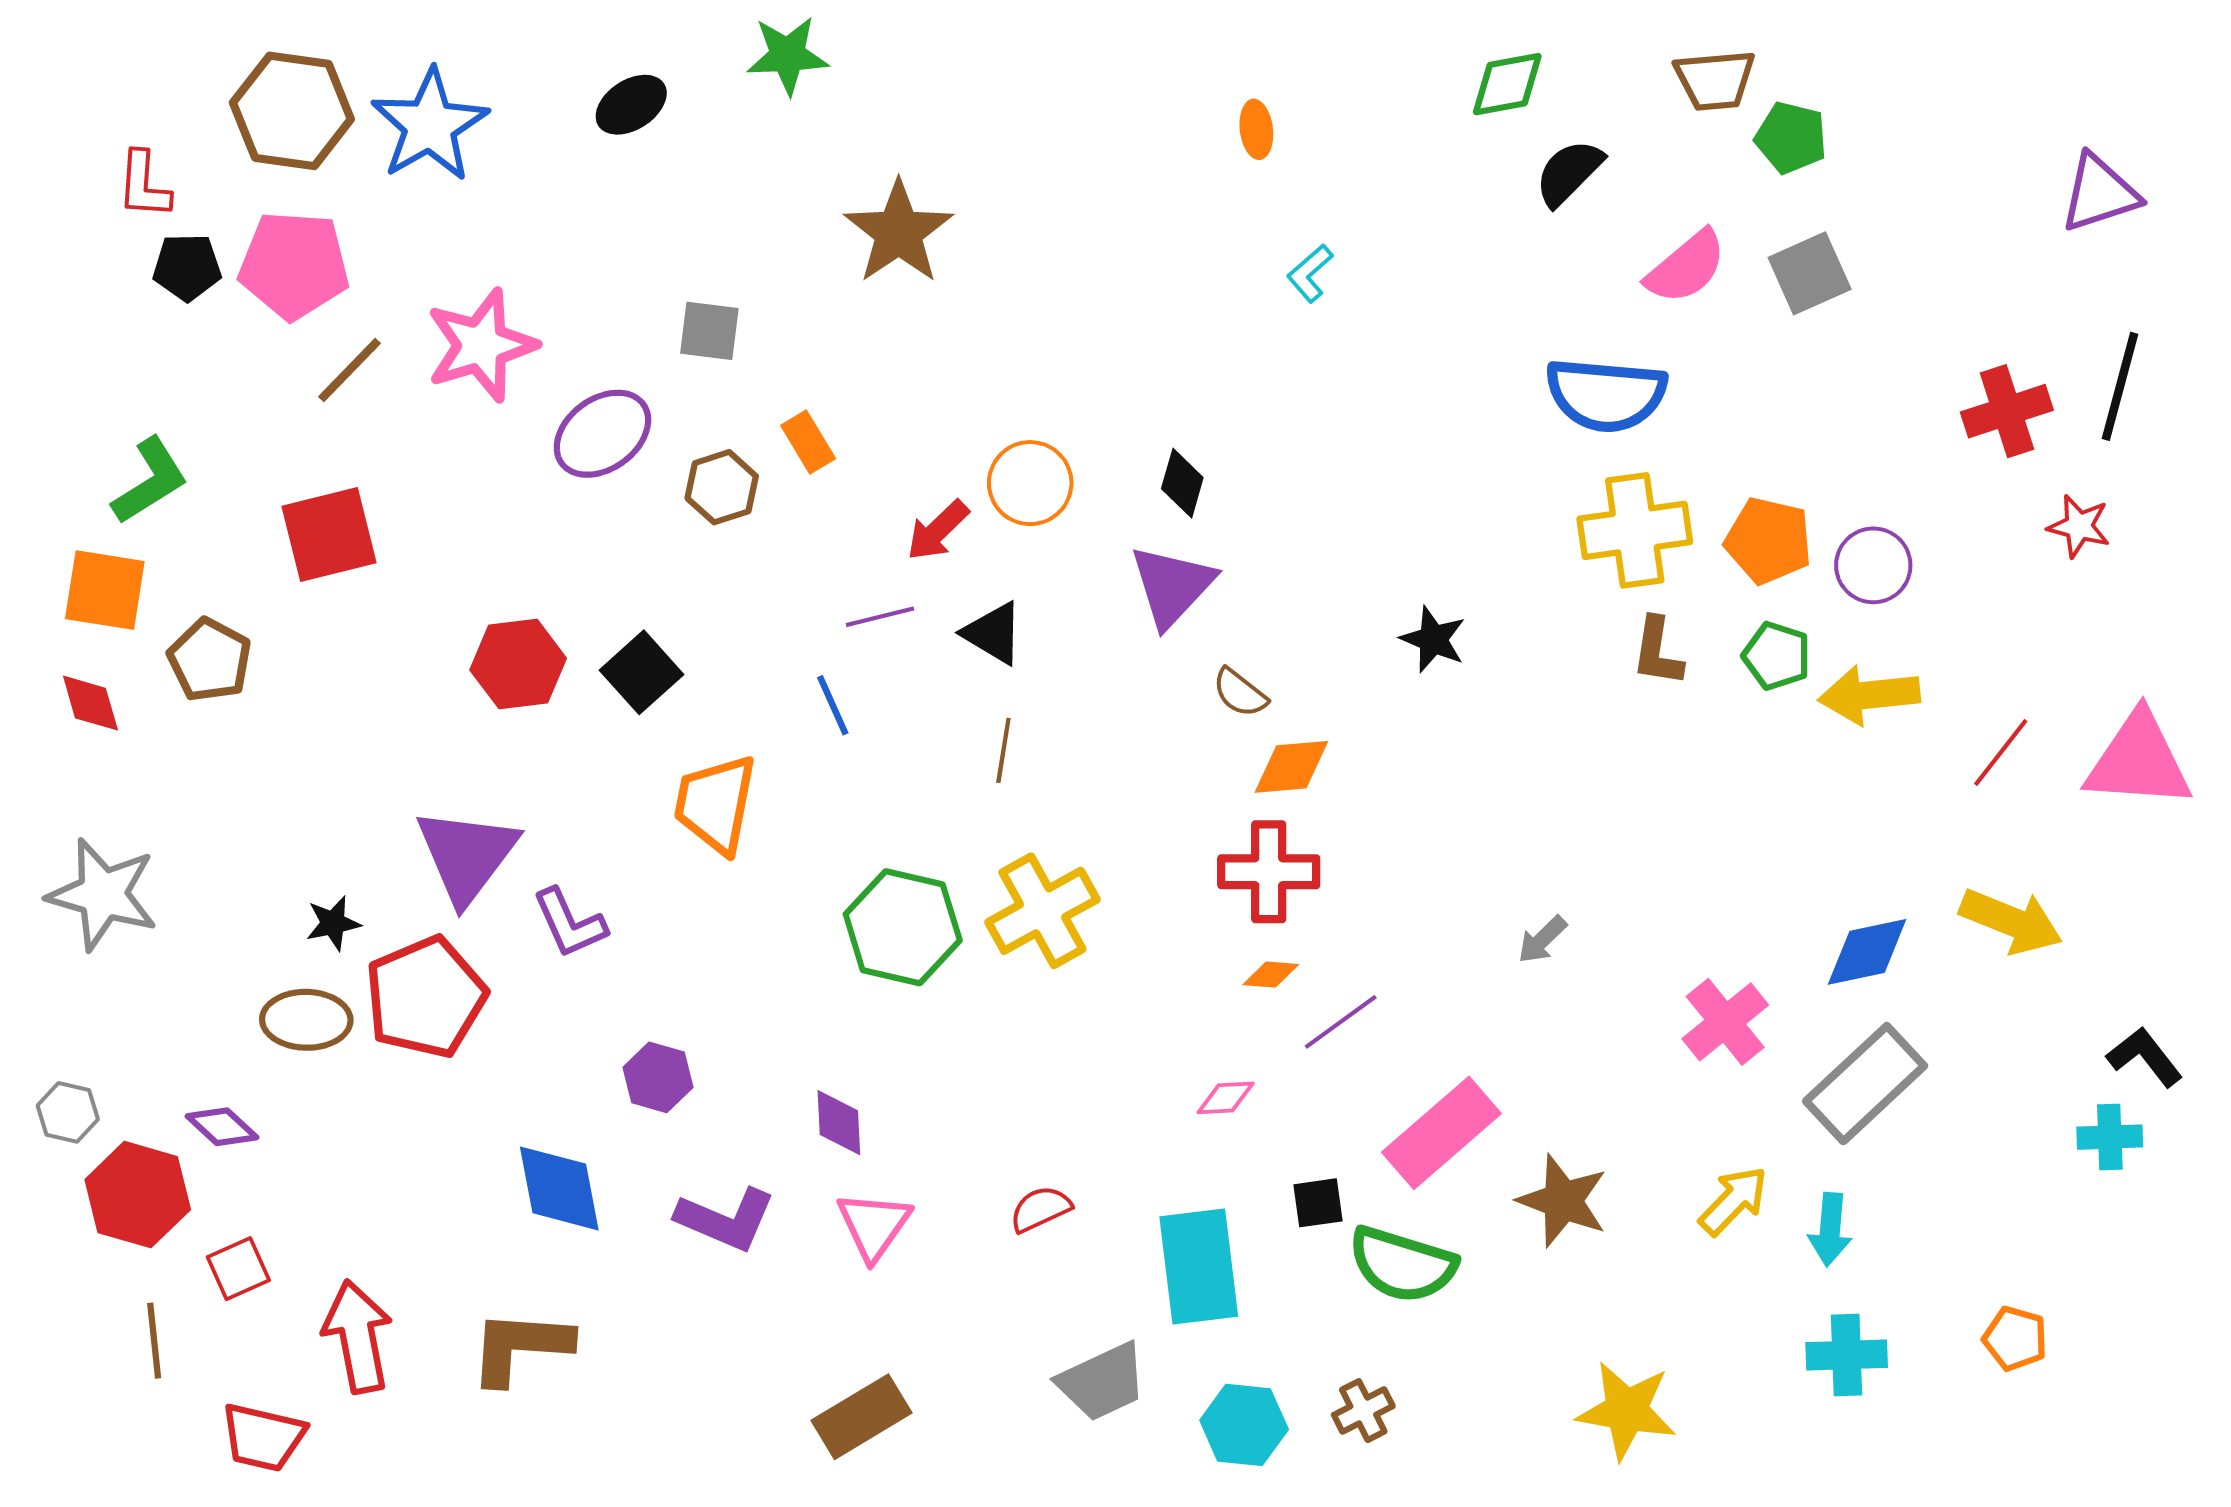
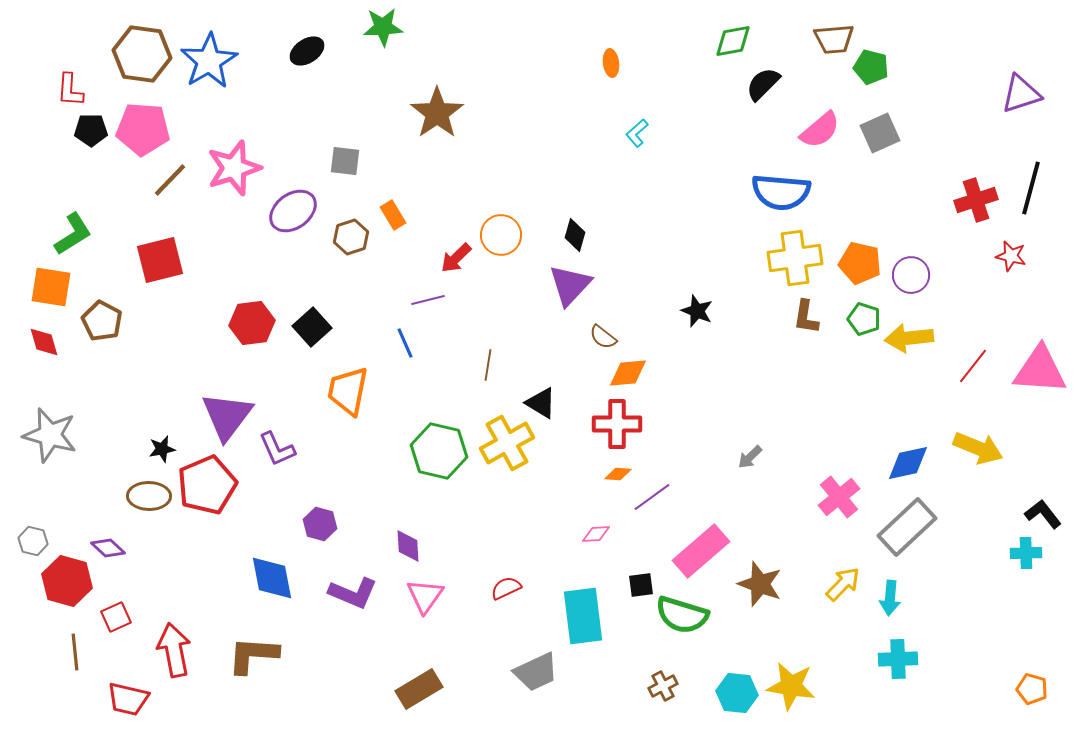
black triangle: (993, 633) -> (541, 403), moved
orange pentagon: (2015, 1339) -> (1032, 689), moved
cyan hexagon: (1244, 1425) -> (737, 693), moved

